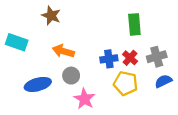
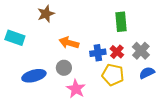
brown star: (51, 16) -> (46, 14), turned 30
orange arrow: (63, 51) -> (69, 43), moved
gray cross: (157, 57) -> (141, 51), turned -30

